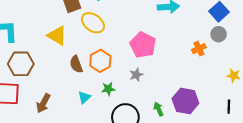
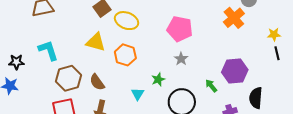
orange cross: (199, 49) -> (234, 18), size x1.5
orange hexagon: (100, 61) -> (125, 55), moved
brown semicircle: (76, 64) -> (97, 82), moved
black line: (229, 107) -> (277, 53), moved

